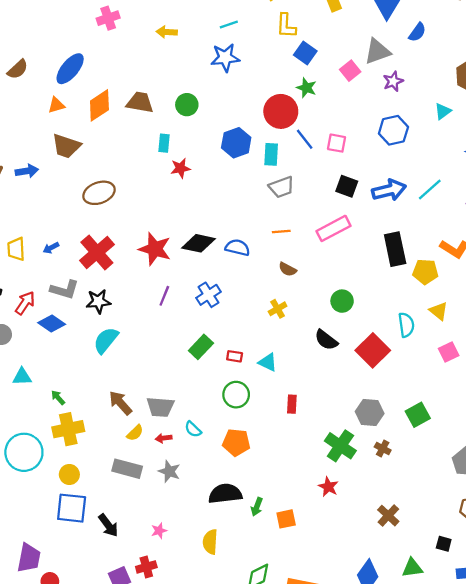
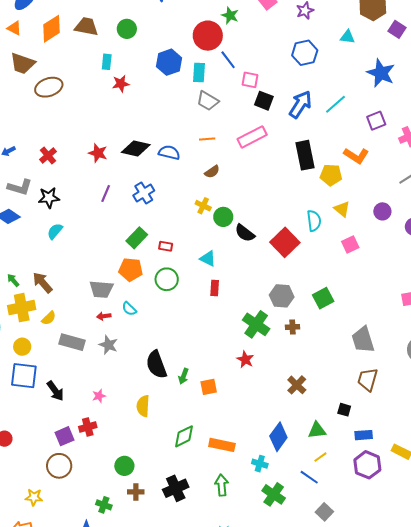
orange triangle: (56, 105) -> (14, 28), turned 42
cyan triangle: (443, 111) -> (347, 37), turned 42
pink square: (336, 143) -> (250, 80), moved
gray trapezoid: (281, 187) -> (208, 101), turned 50
blue arrow: (389, 190) -> (300, 104), turned -44
brown ellipse: (99, 193) -> (49, 87), moved
red star: (155, 249) -> (98, 153), size x0.7
red cross: (97, 253) -> (48, 156), size x0.6
brown semicircle: (288, 269) -> (212, 172), turned -63
green circle: (342, 301) -> (223, 217), moved
yellow cross: (278, 309) -> (203, 206), turned -35
cyan semicircle: (106, 340) -> (55, 231), size x0.7
cyan triangle: (268, 362) -> (208, 258), moved
brown arrow: (120, 403) -> (42, 283), moved
yellow semicircle: (135, 433) -> (49, 318), moved
orange pentagon: (236, 442) -> (131, 269), moved
brown cross: (383, 449) -> (293, 327), turned -32
black semicircle: (225, 494) -> (156, 365), turned -104

